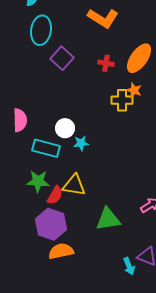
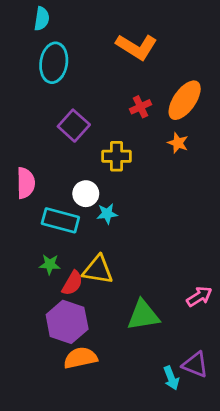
purple square: (62, 58) -> (74, 126), moved
red cross: (106, 63) -> (141, 107), turned -35
yellow cross: (122, 100) -> (116, 156), moved
green star: (38, 181) -> (50, 264), size x0.7

